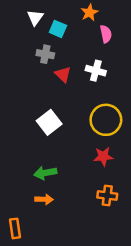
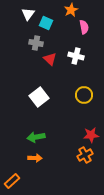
yellow circle: (106, 120) -> (84, 95), size x0.7
red star: (103, 156) -> (91, 135), moved
orange cross: (107, 196) -> (85, 155), turned -35
orange rectangle: (15, 228) -> (12, 181), turned 56

